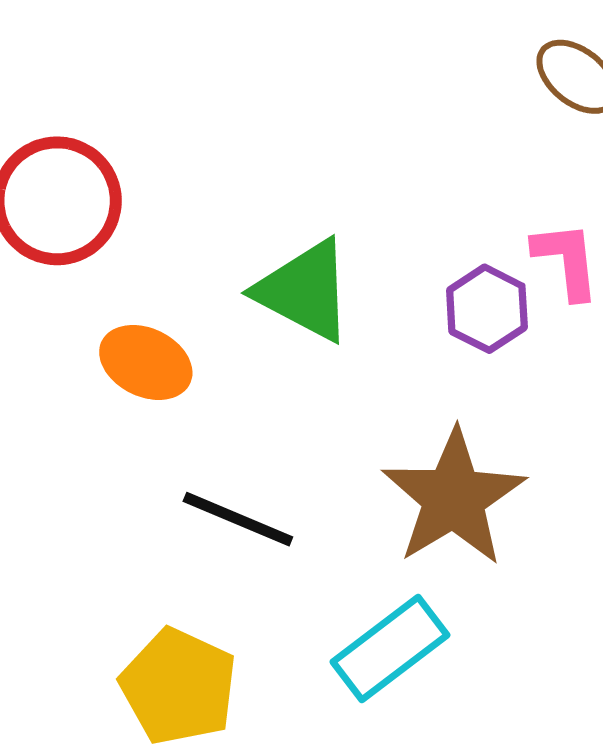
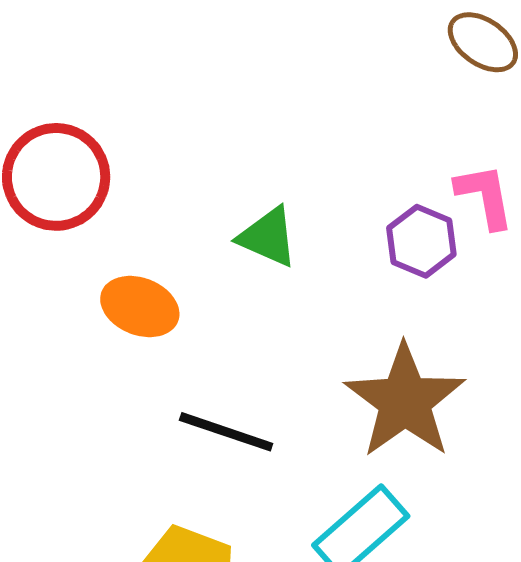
green triangle: (304, 291) -> (268, 237), size x0.7

